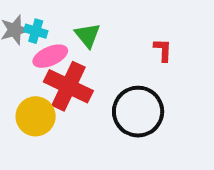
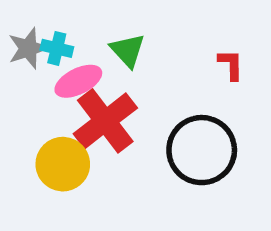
red cross: (68, 86) -> (105, 121), turned 30

